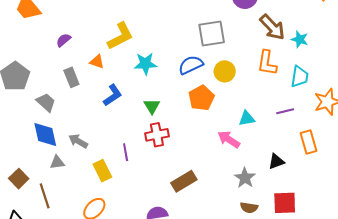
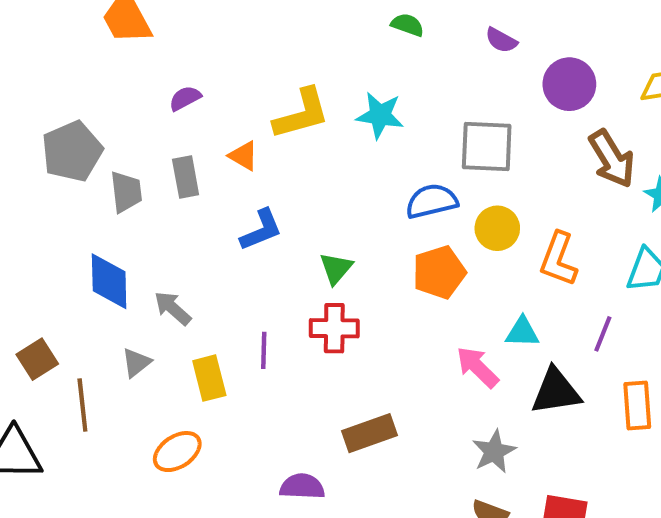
orange L-shape: (267, 63) -> (558, 259), moved
cyan star: (145, 64) -> (380, 115), moved
gray trapezoid: (46, 102) -> (126, 192), moved, turned 30
purple line: (285, 111) -> (603, 334), turned -66
black triangle: (276, 161) -> (556, 391), moved, size x1.5
gray triangle: (57, 162) -> (136, 363), moved, turned -42

